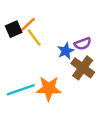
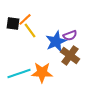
black square: (14, 29) -> (13, 23), turned 32
blue star: (66, 51) -> (56, 41), size x1.5

